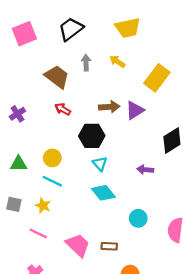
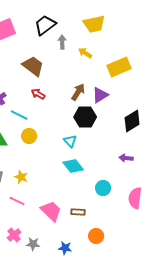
gray arrow: (86, 63) -> (62, 42), moved
yellow rectangle: (157, 78) -> (119, 67), turned 30
brown arrow: (109, 107) -> (78, 92), turned -54
black hexagon: (92, 136) -> (85, 117), moved
purple arrow: (145, 170) -> (126, 158), moved
cyan line: (52, 181) -> (19, 115), moved

